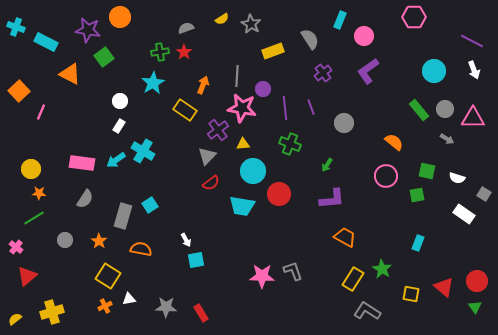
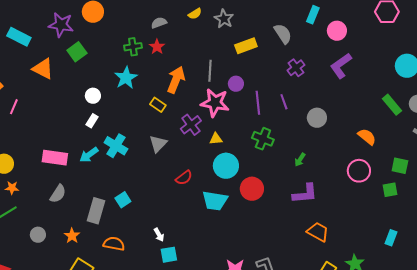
orange arrow: (203, 85) -> (176, 80), size x1.5
yellow rectangle: (185, 110) -> (158, 105), size x0.7
gray triangle: (207, 156) -> (158, 144), moved

